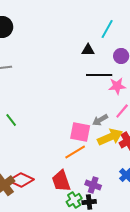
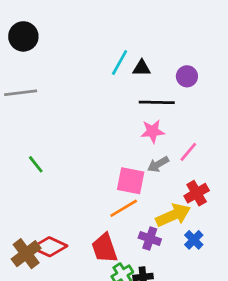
cyan line: (107, 29) -> (120, 63), moved
pink star: (117, 86) -> (153, 131), moved
yellow arrow: (110, 137) -> (173, 215), moved
purple cross: (93, 185) -> (150, 239), moved

